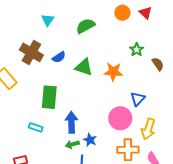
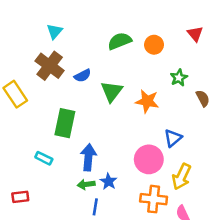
orange circle: (122, 13) -> (154, 45), moved
cyan triangle: (48, 20) -> (54, 31), moved
green triangle: (84, 67) -> (112, 91), turned 42

